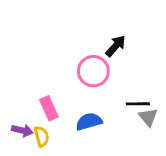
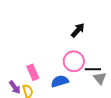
pink circle: (93, 71) -> (74, 61), moved
purple arrow: (22, 130) -> (15, 87), turned 40

